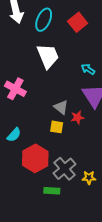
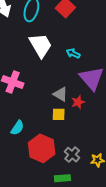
cyan arrow: (88, 69) -> (73, 53), moved
gray cross: (65, 169) -> (72, 155), size x0.7

